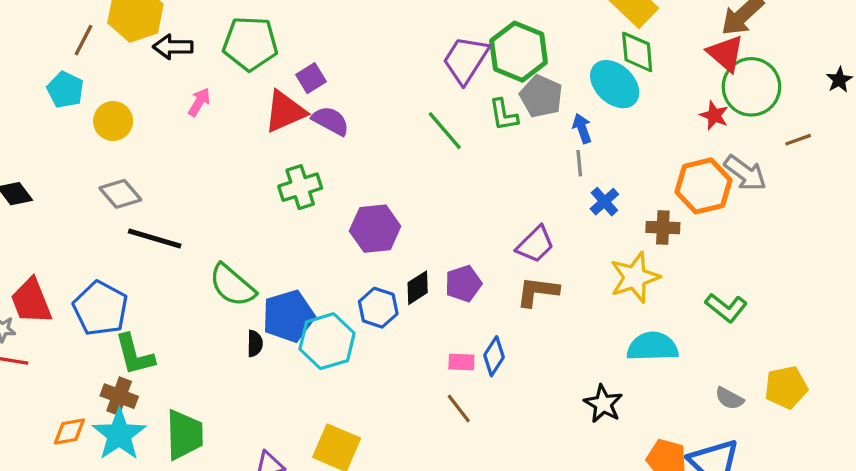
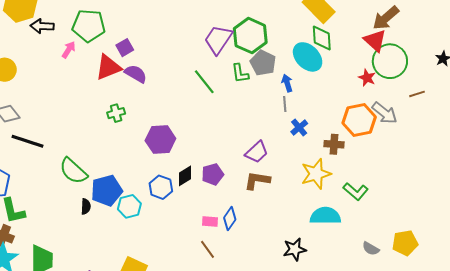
pink arrow: (199, 102) -> (69, 50), moved
green cross: (300, 187) -> (116, 113), size x0.7
green L-shape: (726, 308) -> (356, 191), moved
cyan hexagon: (327, 341) -> (129, 206), size x0.7
black star: (603, 404) -> (295, 249), turned 30

